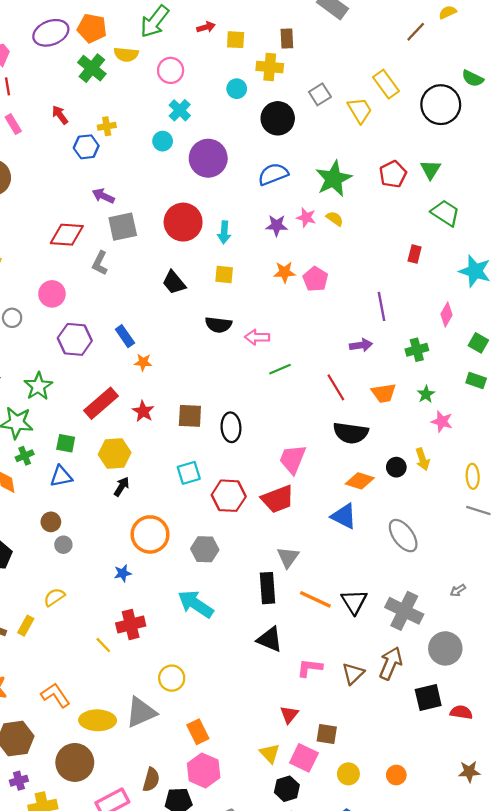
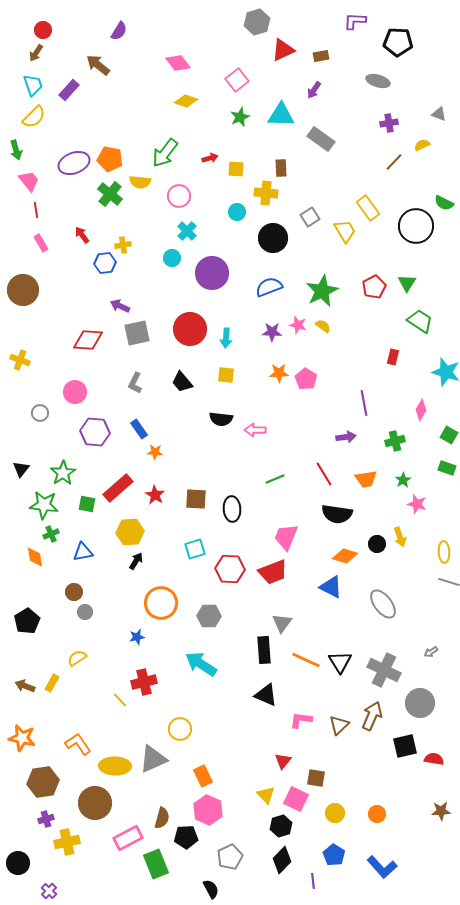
gray L-shape: (100, 263) -> (135, 383), moved
green line: (280, 369) -> (275, 479), moved
green square: (66, 443) -> (87, 504), moved

